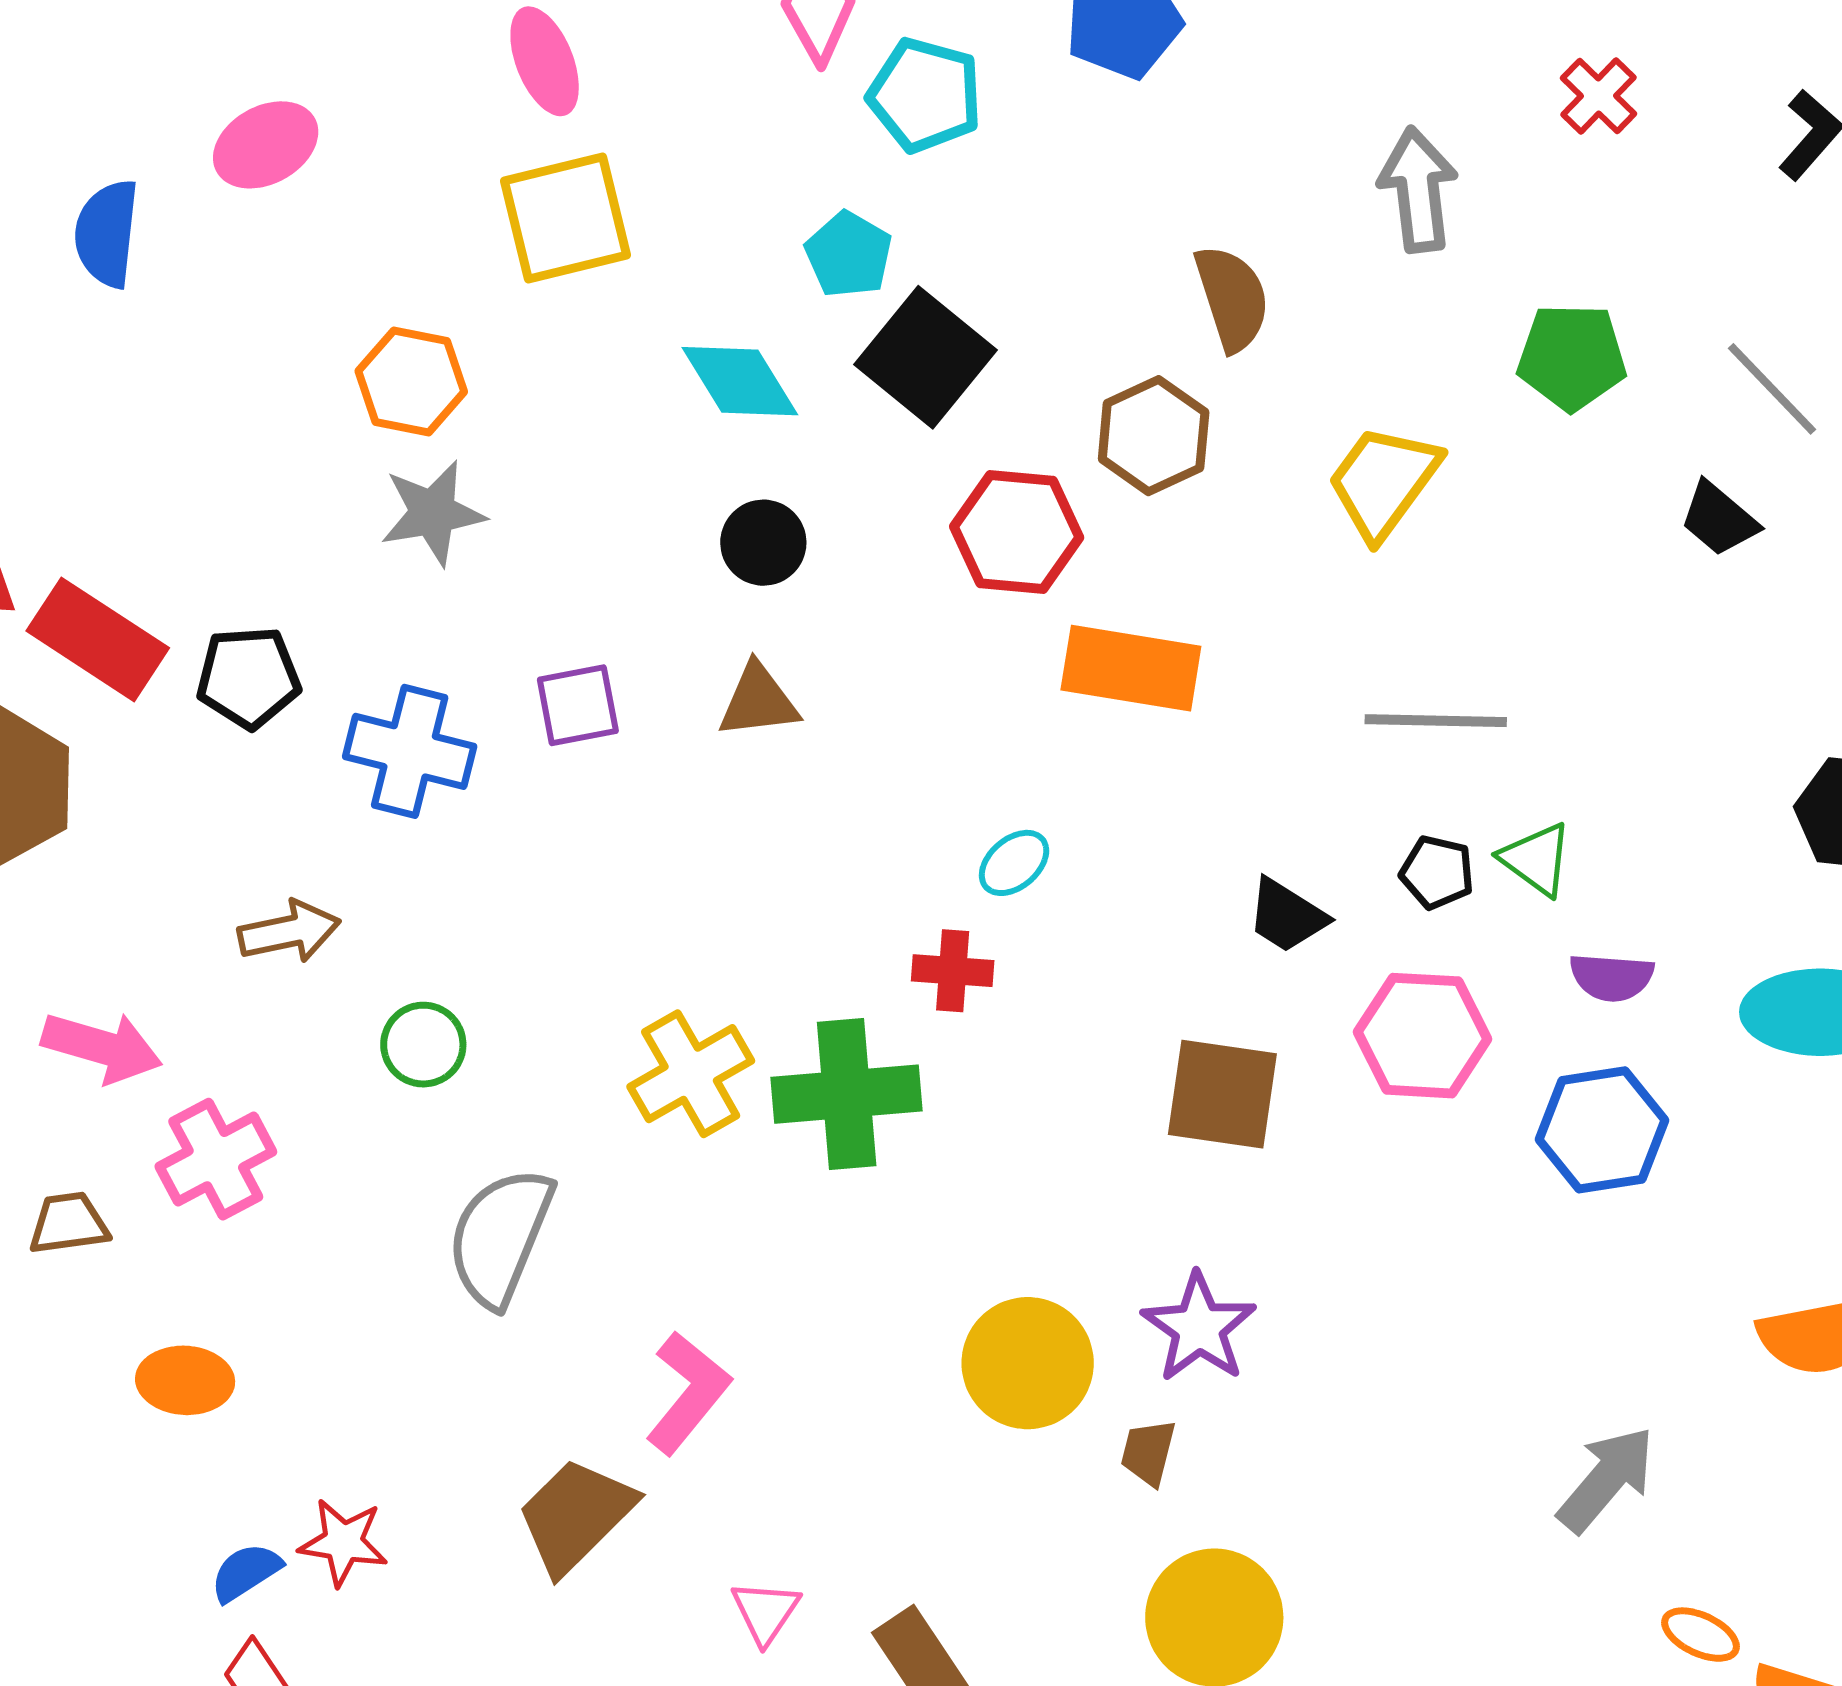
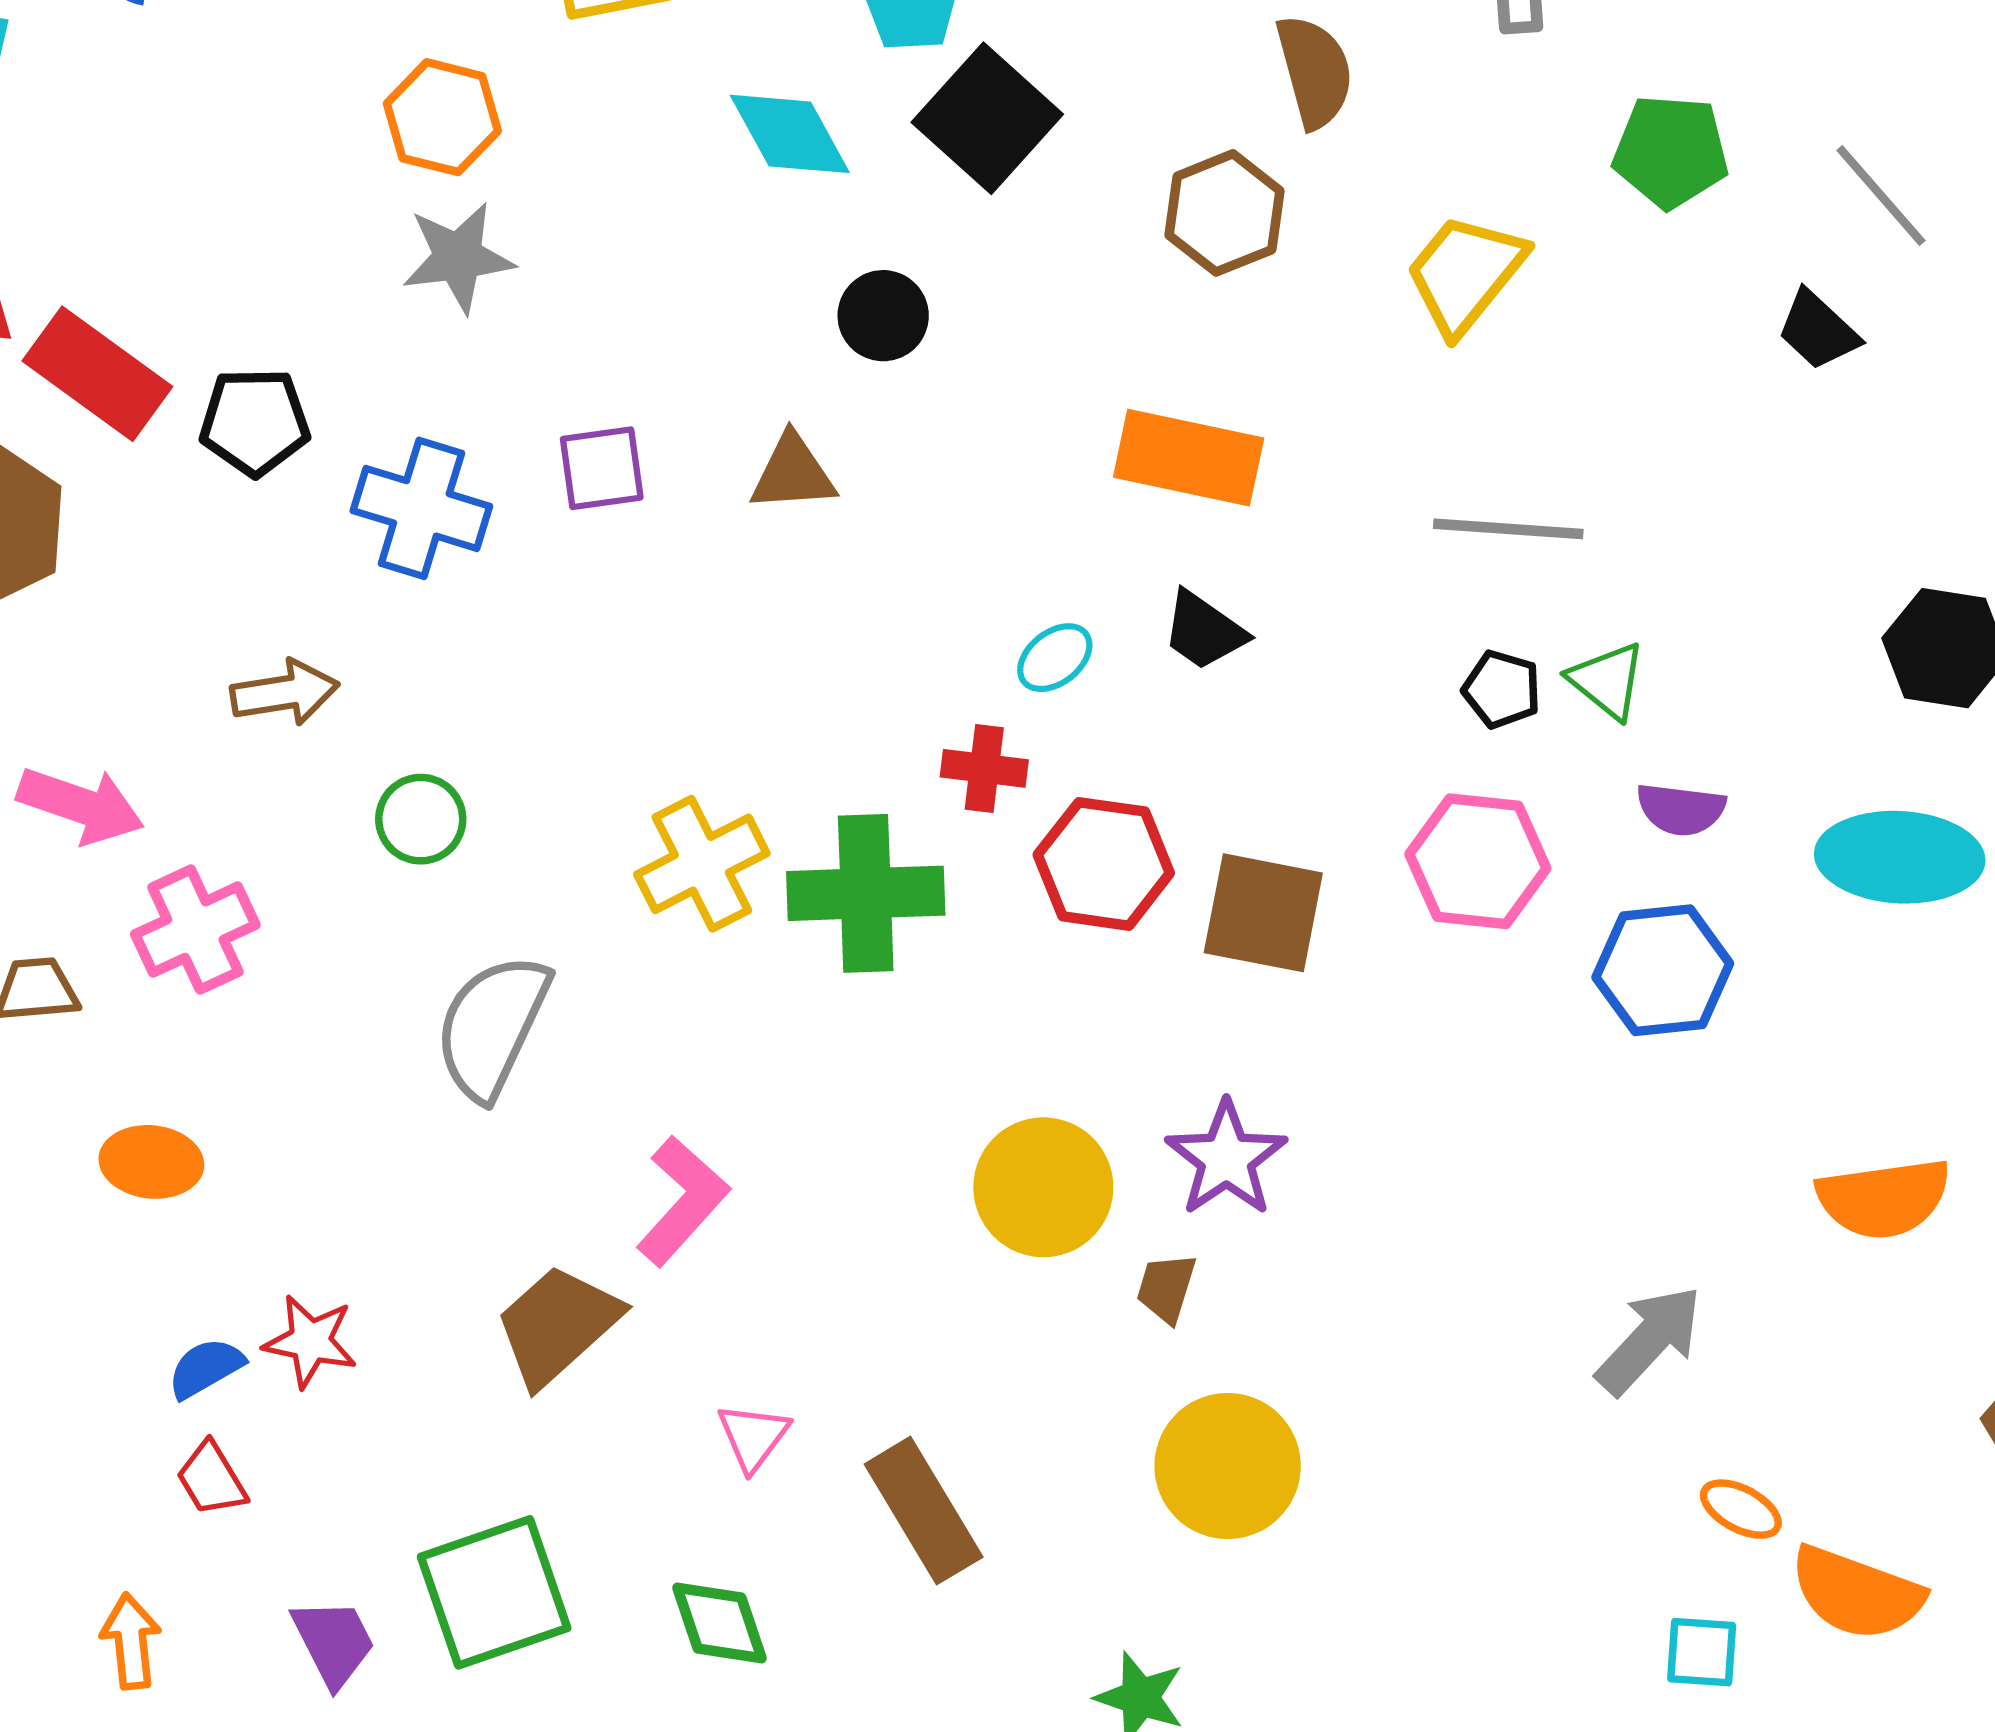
red hexagon: (1017, 532) -> (1104, 864), moved
black circle: (763, 543) -> (883, 316), moved
black trapezoid: (1287, 916) -> (1204, 631), moved

